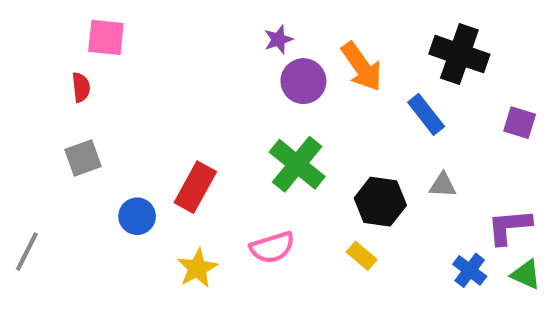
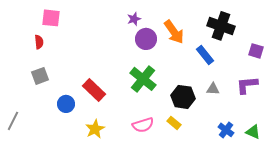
purple square: (520, 123) -> (256, 51), moved
red rectangle: (195, 187) -> (94, 90), turned -75
purple L-shape: (509, 227) -> (247, 85), moved
pink semicircle: (272, 247) -> (143, 125), moved

